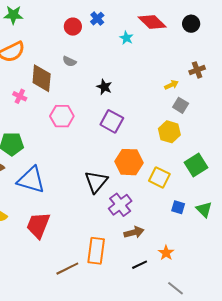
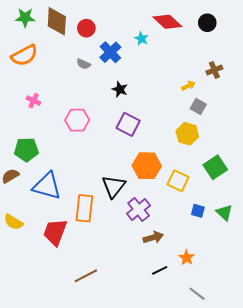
blue cross: (97, 19) -> (110, 52), moved, size x1.5
brown diamond: (42, 78) -> (57, 21), moved
orange rectangle: (96, 251) -> (84, 208), moved

